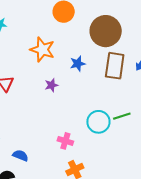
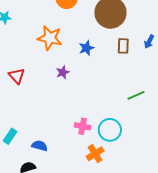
brown rectangle: (115, 66) -> (123, 46), size x0.6
cyan circle: (98, 122) -> (110, 130), moved

